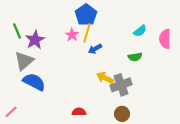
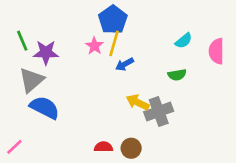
purple star: (35, 40) -> (46, 52), turned 30
brown circle: (122, 114) -> (131, 148), moved

